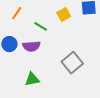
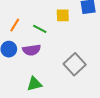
orange line: (17, 13) -> (15, 25), moved
yellow square: (64, 15) -> (63, 15), turned 32

